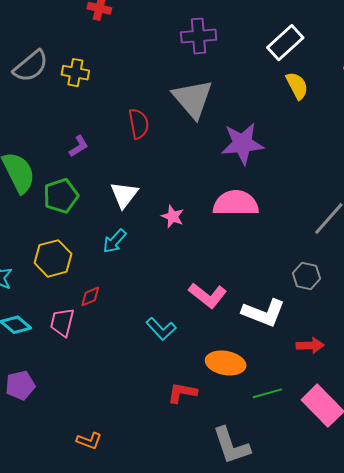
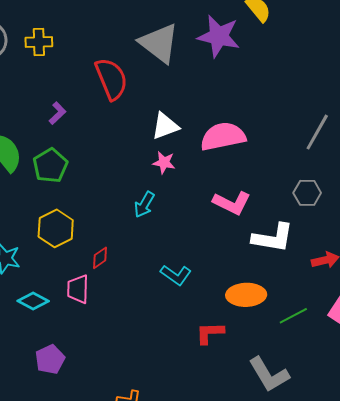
red semicircle: (139, 124) -> (111, 79), size x1.4
purple star: (242, 144) -> (219, 36), moved, turned 30
white triangle: (124, 195) -> (165, 126), moved, turned 44
cyan arrow: (115, 241) -> (144, 205), moved
pink L-shape: (208, 295) -> (232, 203), moved

